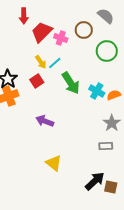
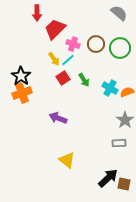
brown circle: (84, 30) -> (96, 44), moved
pink cross: (61, 38) -> (73, 44), moved
red square: (37, 81) -> (63, 78), moved
green arrow: (71, 83) -> (84, 80), size x0.6

